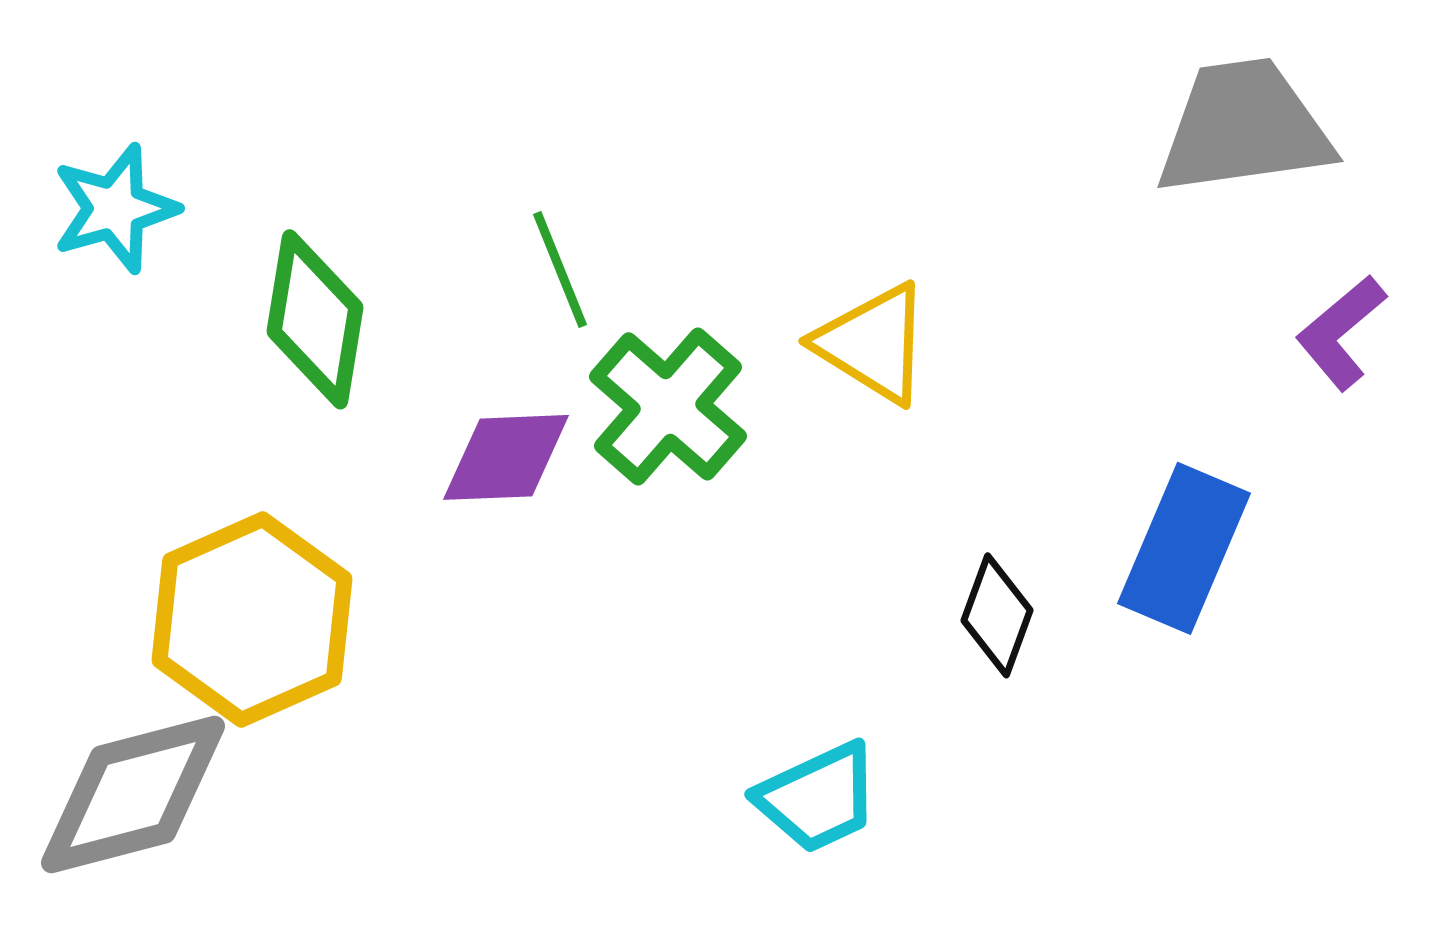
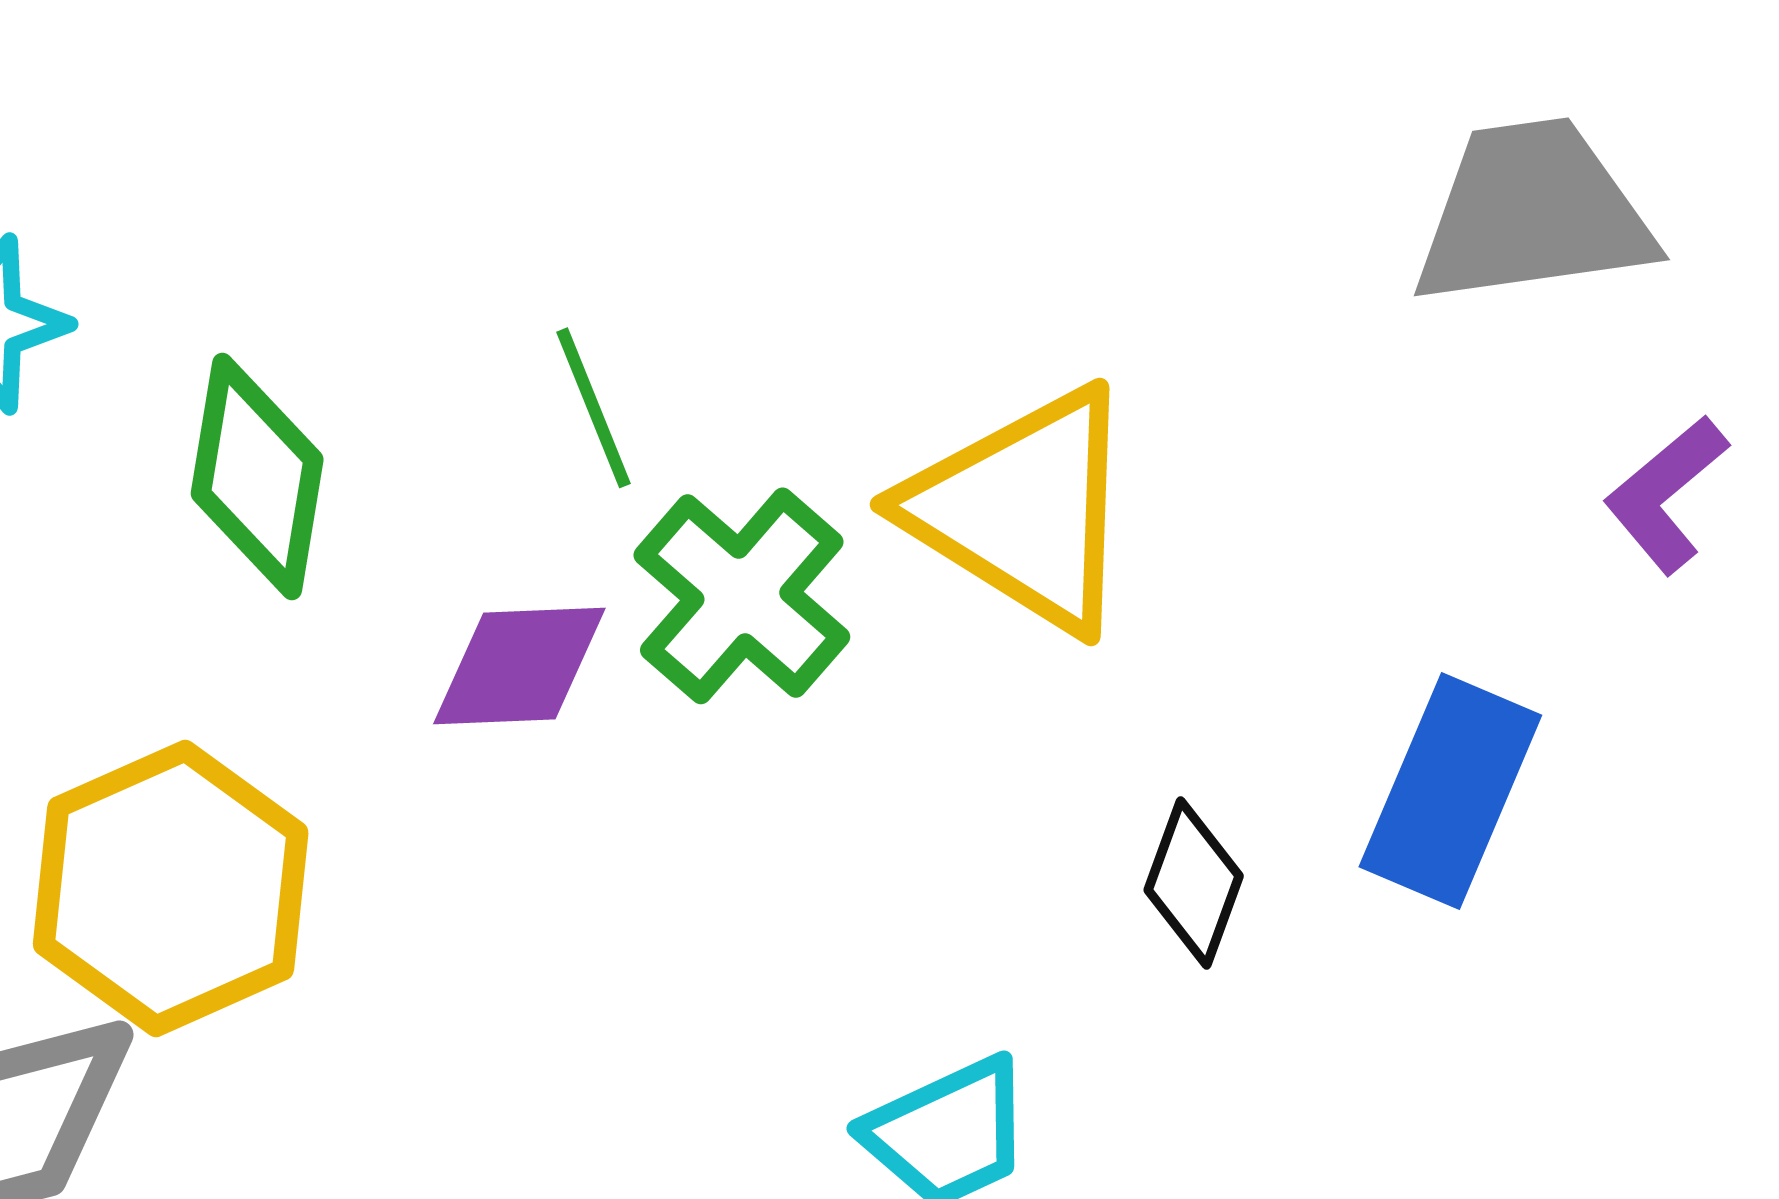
yellow triangle: (873, 343) -> (1023, 509), size x1.5

